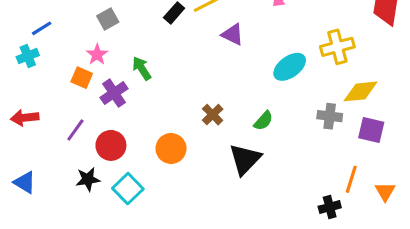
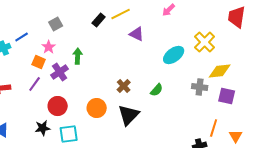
blue line: (42, 28) -> (22, 37), moved
yellow cross: (337, 47) -> (205, 42), turned -30
green arrow: (142, 68) -> (78, 56), turned 35
purple line: (75, 130) -> (35, 84), moved
black triangle: (245, 159) -> (129, 115), moved
cyan square: (128, 189) -> (69, 134), turned 36

